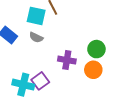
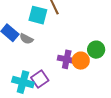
gray semicircle: (36, 37) -> (26, 39), moved
orange circle: (93, 70) -> (81, 61), moved

